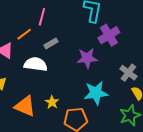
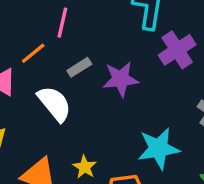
purple star: (87, 58) -> (121, 79), moved
white semicircle: (36, 64) -> (54, 104), turned 45

